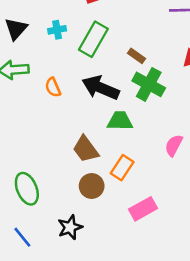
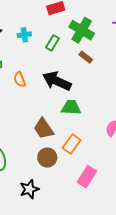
green rectangle: (93, 39) -> (52, 43), size x0.6
green cross: (149, 84) -> (82, 30), moved
pink rectangle: (143, 209) -> (87, 177), turned -30

